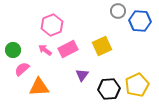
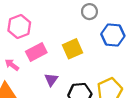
blue hexagon: (140, 21) -> (113, 35), moved
pink arrow: (45, 50) -> (12, 65), moved

